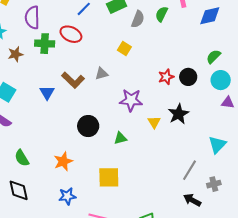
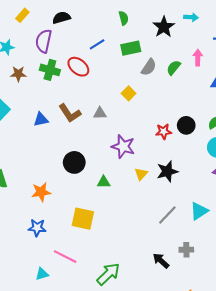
black circle: (188, 77) -> (186, 125), moved
blue triangle: (47, 93) -> (41, 119), turned 35
gray line: (189, 170) -> (167, 215), moved

